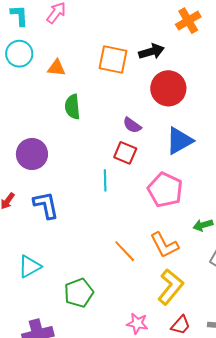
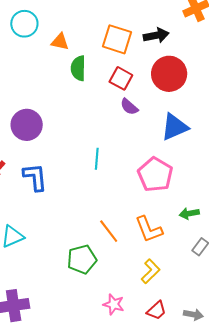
green semicircle: (72, 107) -> (78, 68), moved
red square: (125, 153) -> (121, 78), moved
yellow L-shape: (171, 287) -> (151, 271), size x0.7
green pentagon: (79, 293) -> (82, 259), moved

